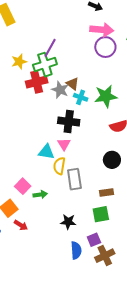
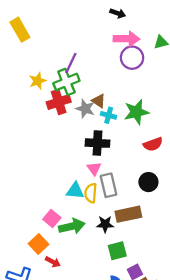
cyan triangle: (46, 152) -> (75, 191), moved
gray rectangle: (74, 179) -> (108, 185), moved
brown rectangle: (106, 193) -> (128, 214), moved, size x1.6
green arrow: (40, 195) -> (72, 226), size x1.6
green square: (101, 214) -> (117, 251), moved
black star: (68, 222) -> (105, 224), moved

